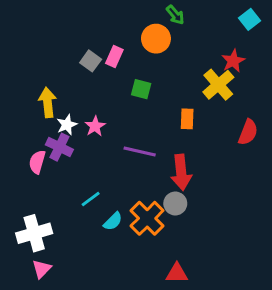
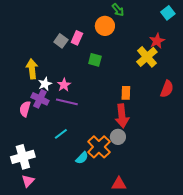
orange rectangle: (187, 119) -> (126, 93), moved
purple line: (140, 152) -> (67, 102), moved
cyan semicircle: (113, 221) -> (82, 158), moved

